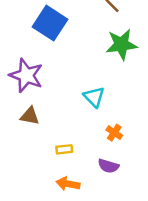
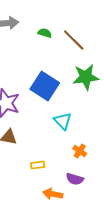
blue square: (50, 23) -> (45, 86), moved
orange arrow: (68, 184) -> (53, 194), moved

